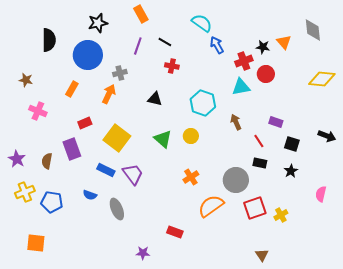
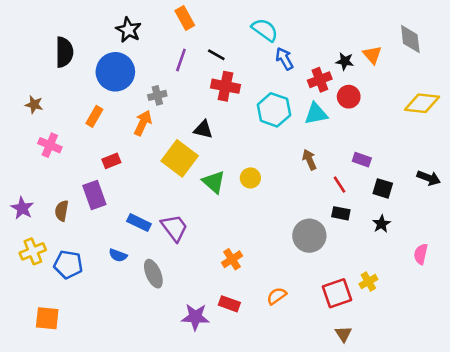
black star: (98, 23) -> (128, 30), turned -30
red cross: (172, 66) -> (225, 86), size x1.5
cyan hexagon: (203, 103) -> (274, 110), moved
yellow square: (117, 138) -> (180, 158), moved
orange cross: (191, 177) -> (232, 259), moved
orange semicircle: (211, 206) -> (277, 296), moved, size x0.6
red square: (255, 208) -> (337, 293), moved
purple star: (143, 253) -> (195, 317), moved, size x1.5

